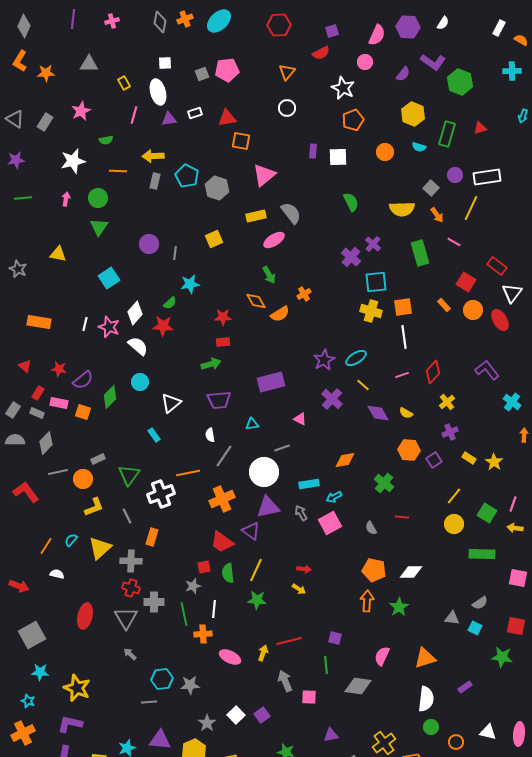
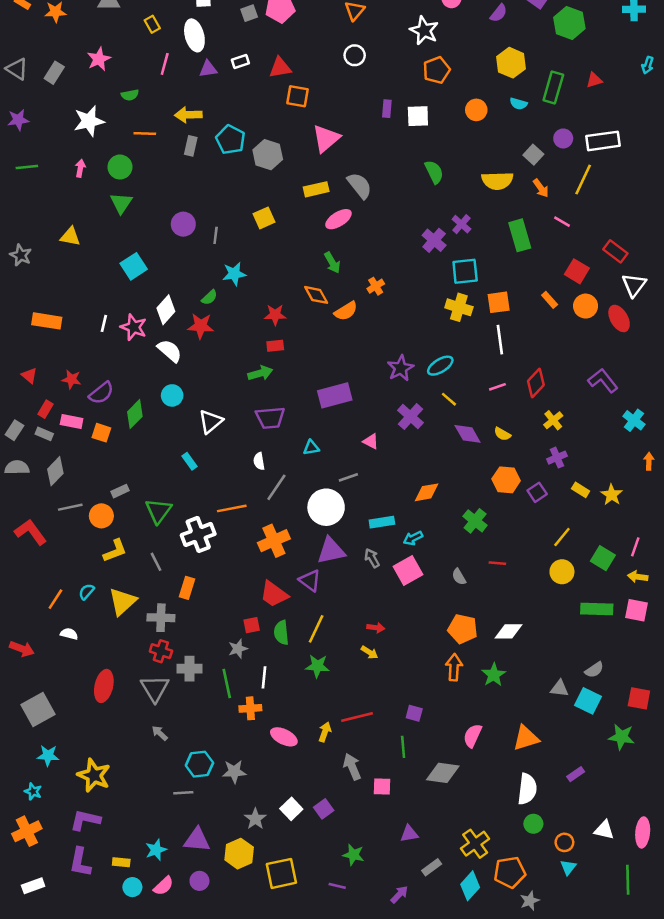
pink square: (518, 578) -> (636, 610), moved
cyan square: (475, 628) -> (588, 701), size x1.5

